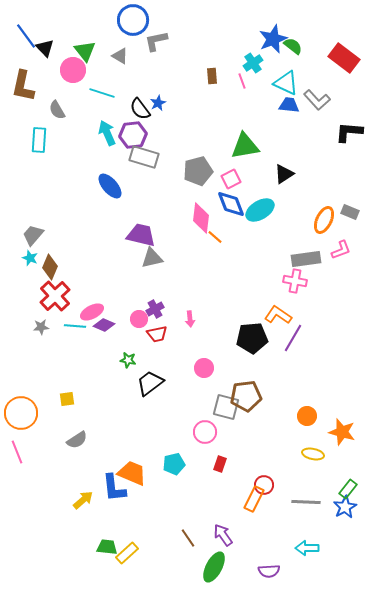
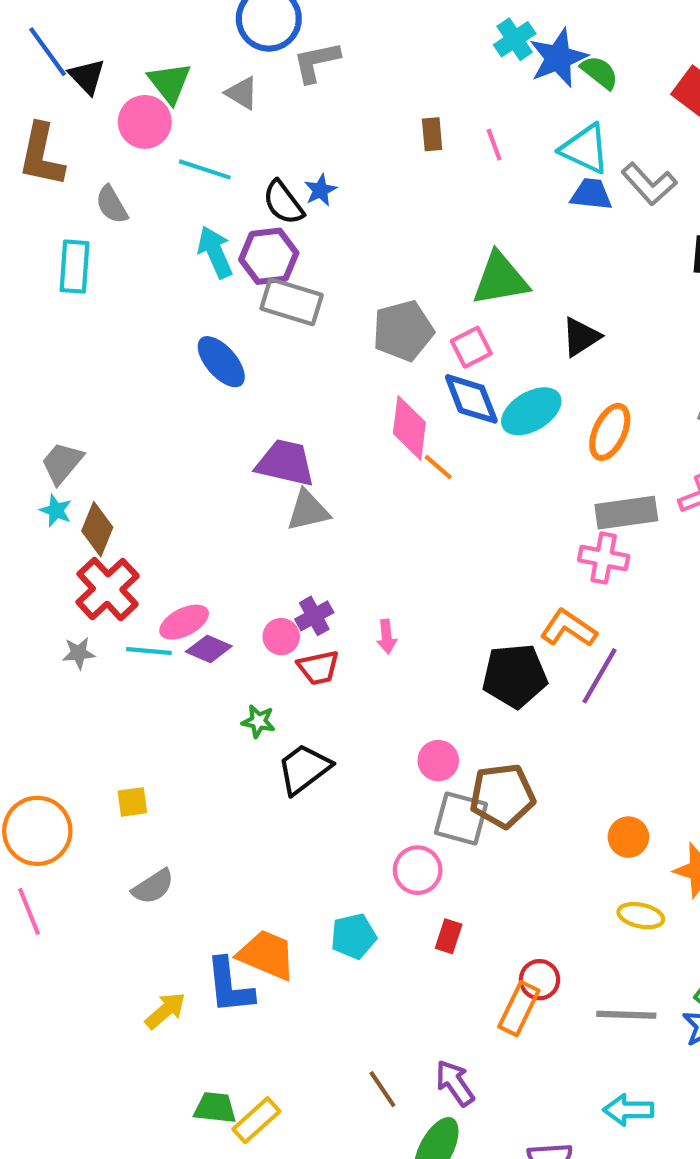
cyan cross: (253, 63) -> (515, 39), moved
orange ellipse: (324, 220) -> (610, 432), moved
pink circle: (204, 368) -> (438, 761), moved

